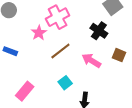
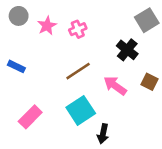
pink cross: (58, 17) -> (78, 29), size x0.6
pink star: (39, 33) -> (47, 26), moved
cyan square: (65, 83) -> (81, 110), size x1.6

